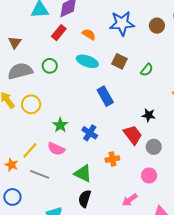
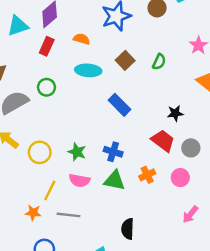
brown square: (119, 61) -> (125, 60), turned 35
yellow circle: (31, 104) -> (40, 152), moved
green triangle: (83, 173) -> (114, 180), moved
pink circle: (149, 176) -> (180, 178), moved
pink arrow: (130, 200) -> (190, 214), moved

